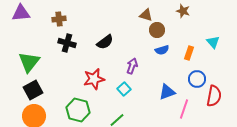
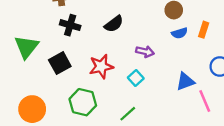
orange rectangle: (189, 53) -> (204, 30), moved
purple arrow: (132, 66) -> (145, 52), turned 84
black square: (33, 90) -> (60, 63), moved
pink line: (184, 109) -> (205, 101), turned -42

